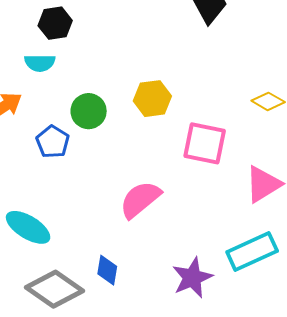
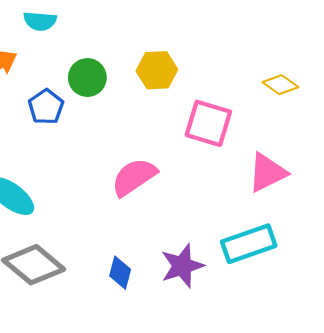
blue diamond: (107, 270) -> (120, 273), moved

